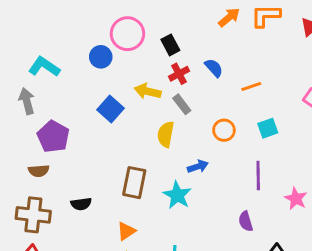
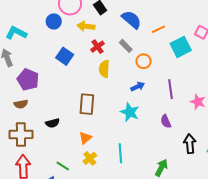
blue semicircle: (214, 68) -> (131, 20), size x1.5
red cross: (179, 74) -> (97, 47), moved
yellow arrow: (148, 91) -> (86, 26), moved
gray rectangle: (182, 104) -> (126, 46), moved
cyan square: (268, 128) -> (181, 47), moved, size x1.5
blue arrow: (198, 166) -> (138, 87), moved
cyan star: (177, 195) -> (130, 112), moved

